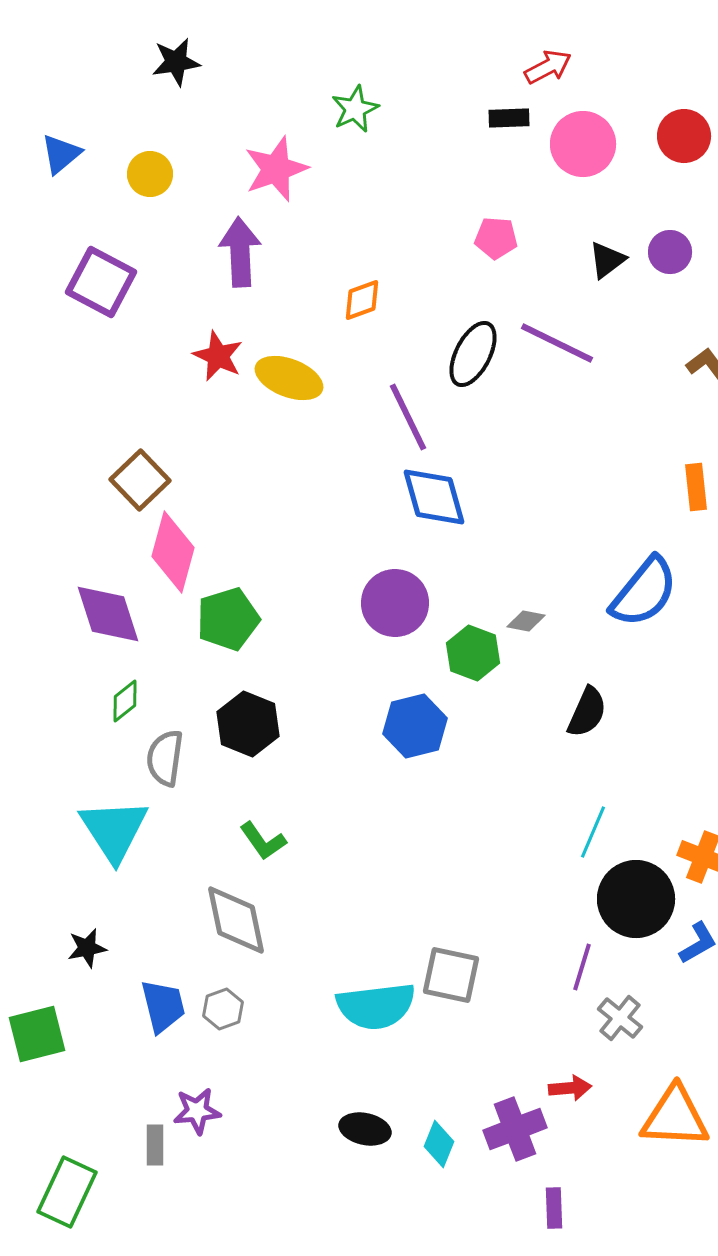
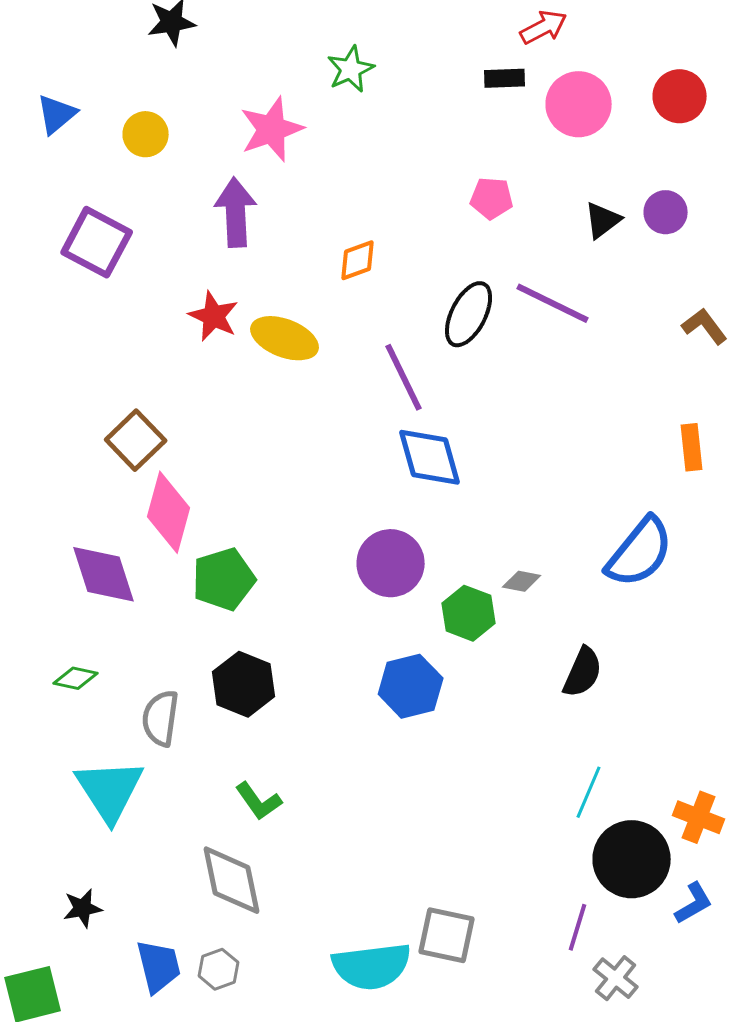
green diamond: (125, 701) -> (76, 678), moved, turned 51

